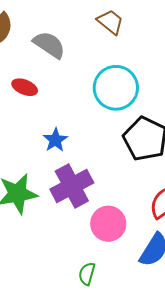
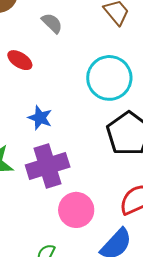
gray semicircle: (49, 45) -> (52, 23), size x0.7
blue star: (55, 140) -> (40, 118), turned -30

